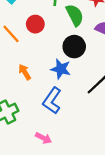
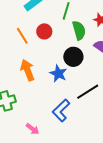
orange arrow: (25, 72) -> (27, 70), size x1.5
blue L-shape: (52, 101) -> (61, 110), moved

